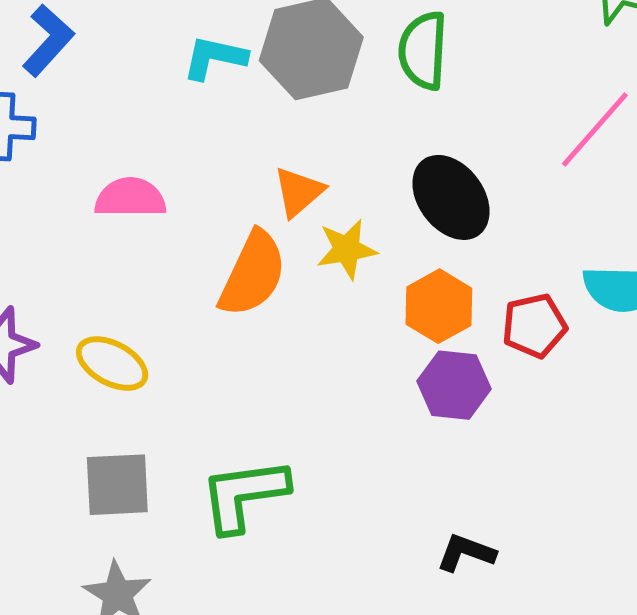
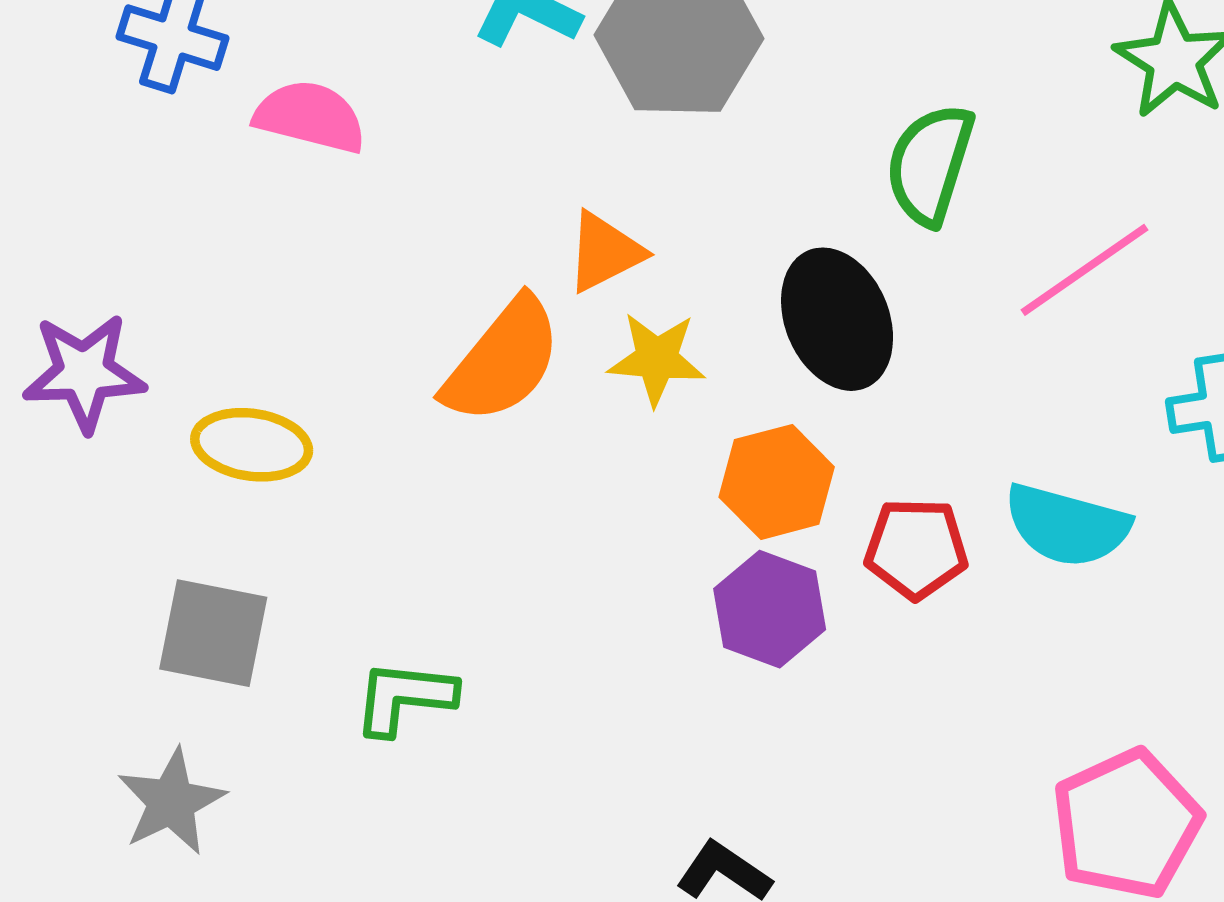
green semicircle: (423, 51) -> (930, 164), moved
pink semicircle: (130, 198) -> (310, 117), moved
yellow ellipse: (112, 364) -> (252, 445), turned -34
green L-shape: (244, 495) -> (404, 698), size x0.7

